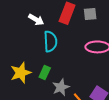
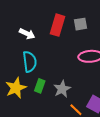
cyan semicircle: (50, 41) -> (30, 62), moved
gray star: (61, 87) -> (62, 89), moved

